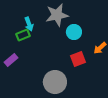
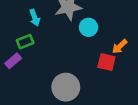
green rectangle: (23, 35) -> (25, 42), moved
red square: (78, 59) -> (106, 62), moved, turned 35

